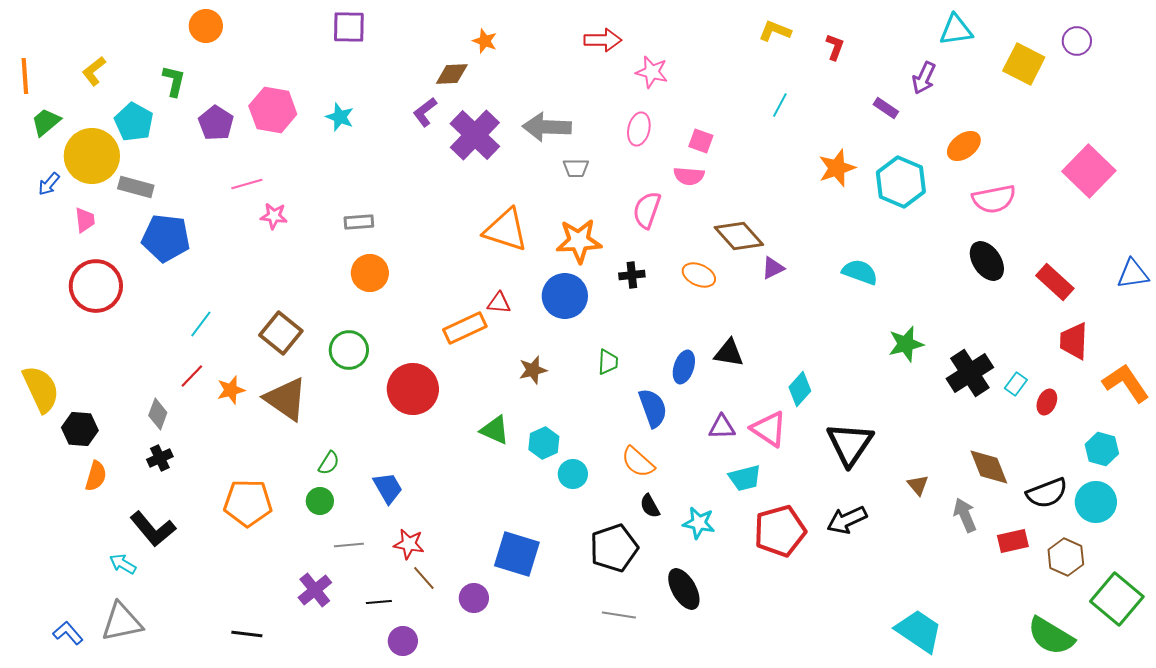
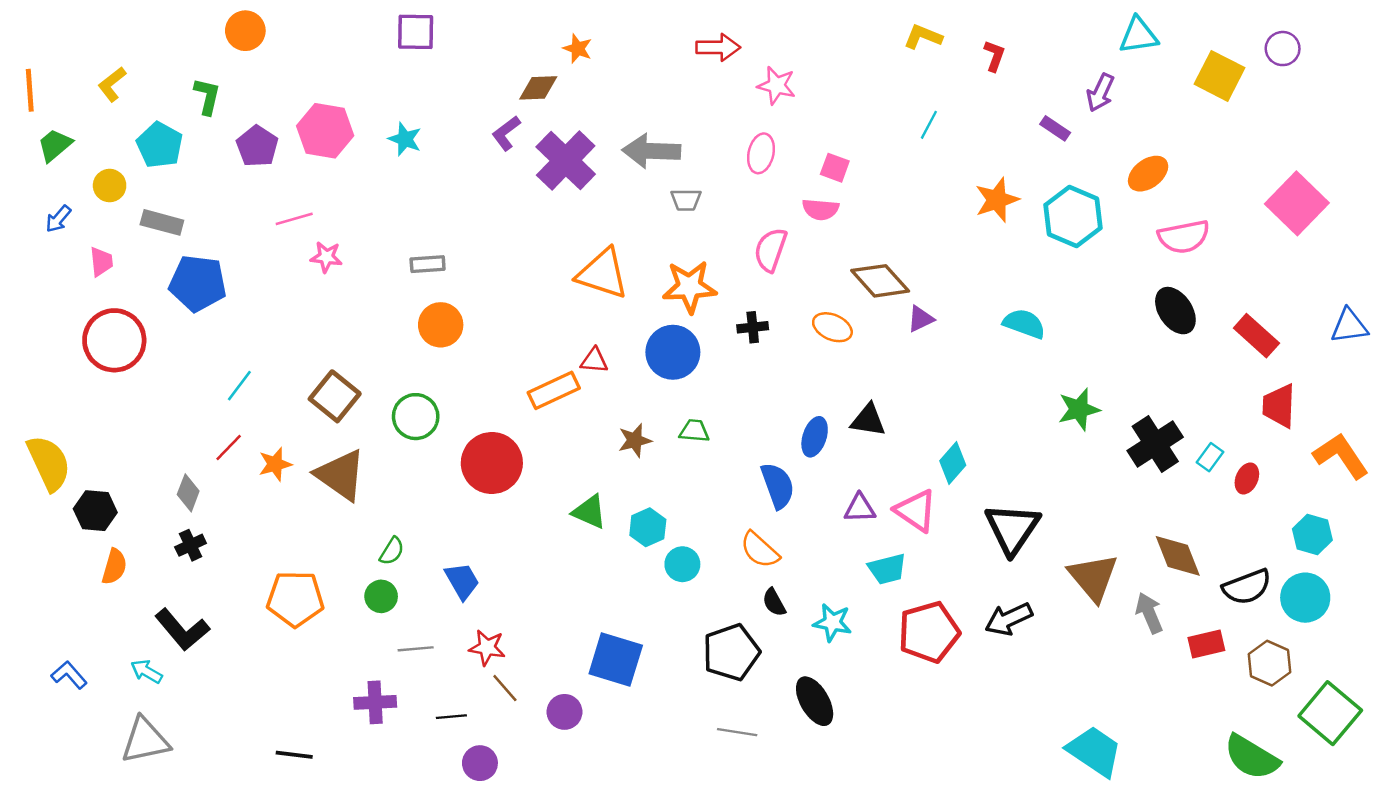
yellow circle: (92, 156) -> (110, 186), size x0.5
green trapezoid: (608, 362) -> (694, 431), moved, turned -88
brown triangle: (918, 485) -> (1093, 577), size x2.0
purple cross: (315, 590) -> (375, 702), turned 36
blue L-shape: (68, 633) -> (69, 675), moved

